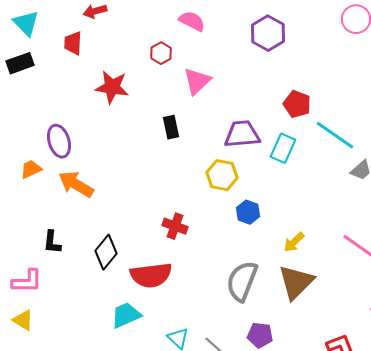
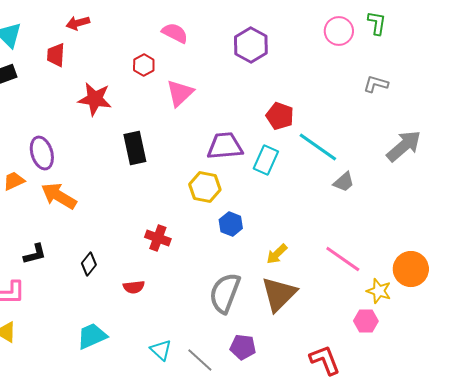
black rectangle: (171, 127) -> (135, 148), moved, size x1.4
black L-shape: (52, 242) -> (35, 254), turned -110
black diamond: (106, 252) -> (89, 264), size x0.7
red semicircle: (151, 275) -> (134, 287), size x0.5
cyan trapezoid: (126, 315) -> (92, 336), moved

